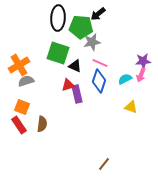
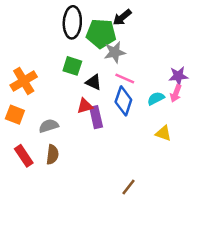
green square: (58, 53) -> (72, 66), size x0.7
gray semicircle: (26, 81) -> (49, 126), moved
orange square: (22, 107) -> (15, 115), moved
brown line: (104, 164) -> (128, 187), moved

